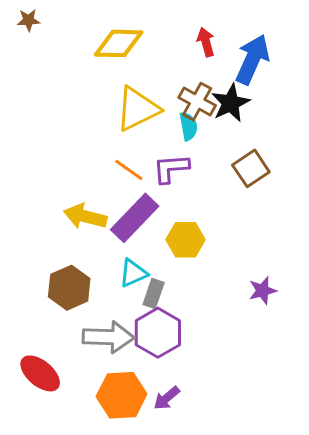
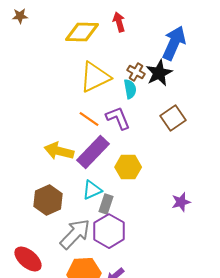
red arrow: (206, 42) -> (119, 22), moved
brown cross: (197, 102) -> (136, 72), size x0.7
purple L-shape: (171, 168) -> (118, 118), turned 72
gray arrow: (108, 337) -> (75, 234), turned -48

